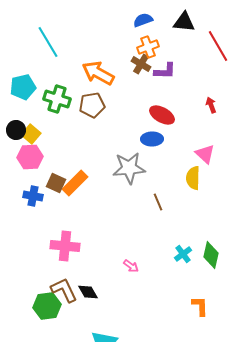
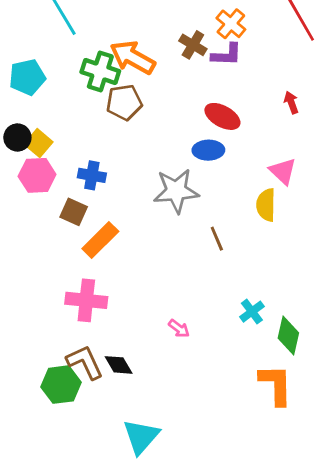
orange cross: (148, 47) -> (231, 24), moved, turned -30
green cross: (57, 99) -> (100, 72), moved
orange rectangle: (75, 183) -> (100, 240), moved
blue cross: (33, 196) -> (92, 175), moved
green diamond: (211, 255) -> (288, 335), moved
orange L-shape: (200, 306) -> (276, 385), size x1.5

